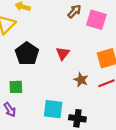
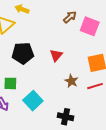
black pentagon: (27, 54) -> (23, 53), turned 30
cyan square: (53, 109) -> (33, 101), moved, turned 36

